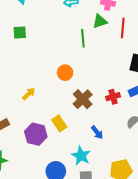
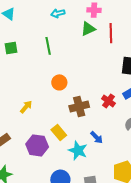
green line: (83, 38) -> (48, 46), moved
red cross: (113, 97) -> (108, 101), turned -32
brown cross: (83, 99) -> (79, 107), turned 36
cyan star: (81, 156) -> (78, 151), moved

